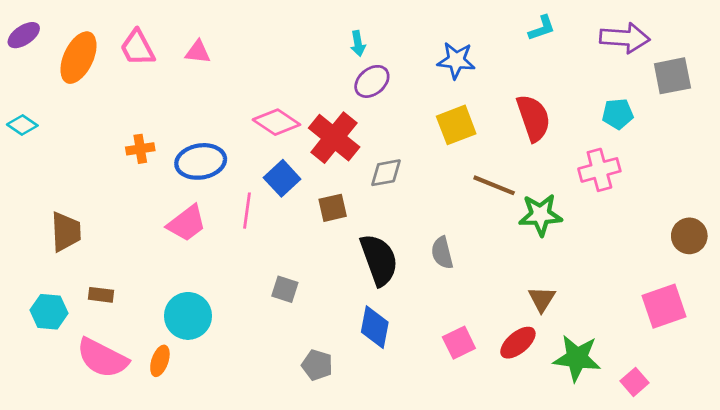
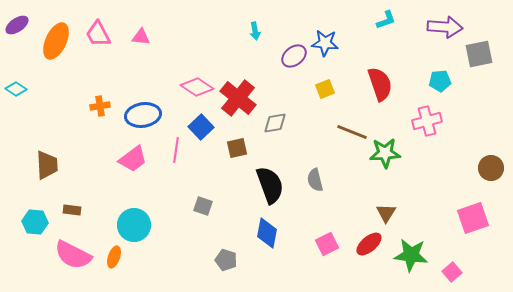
purple ellipse: (372, 81) -> (294, 56), moved
yellow square: (456, 125) -> (325, 89), size x0.7

